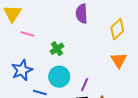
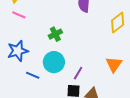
pink line: (27, 34) -> (19, 15), moved
orange triangle: (119, 60) -> (114, 64), moved

